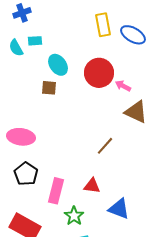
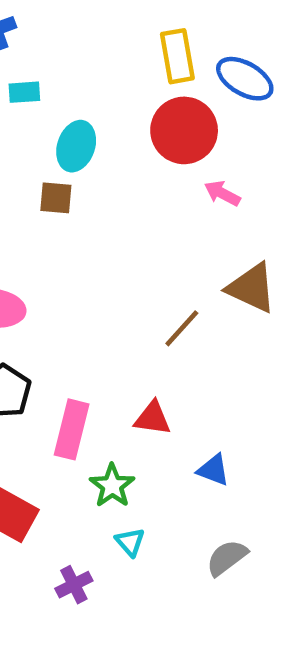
cyan ellipse: (58, 65) -> (76, 146), turned 55
red circle: (99, 73) -> (184, 130), moved
brown triangle: (136, 112) -> (252, 288), moved
blue triangle: (119, 209) -> (213, 470), size x0.7

